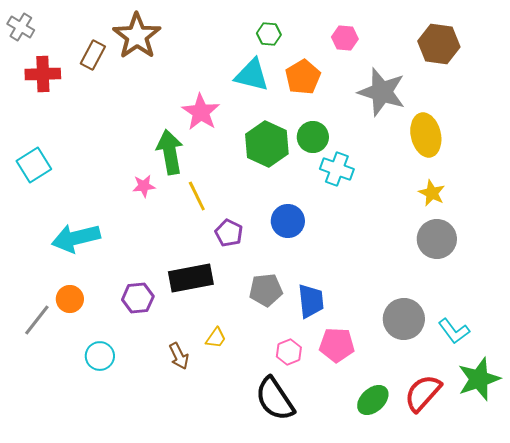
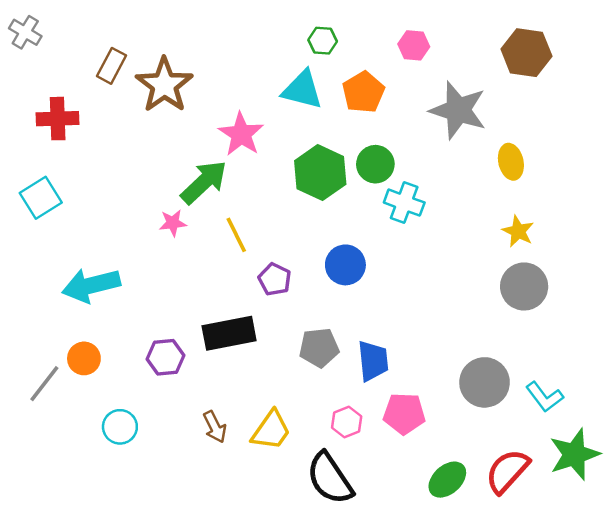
brown star: (137, 36) -> (164, 85), moved
red cross: (43, 74) -> (58, 119), moved
yellow ellipse: (426, 135) -> (511, 162), size x0.7
green arrow: (170, 152) -> (204, 182), turned 57
yellow trapezoid: (216, 338) -> (271, 430), moved, size x1.6

